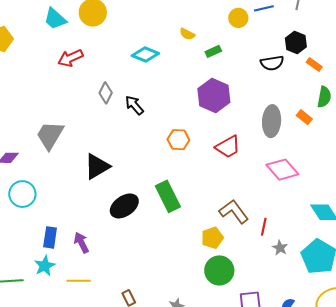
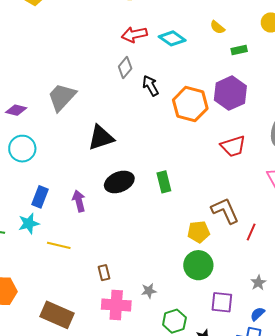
red arrow: (70, 58) -> (134, 35), moved
orange hexagon: (178, 140) -> (190, 104), moved, size x1.6
green rectangle: (168, 196) -> (164, 182), size x0.7
purple arrow: (81, 243) -> (79, 201), moved
gray star: (280, 248) -> (258, 283), moved

